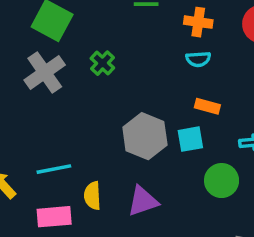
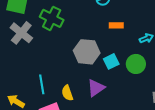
green cross: (102, 63) -> (52, 18), size x1.6
cyan square: (190, 139) -> (111, 61), moved
cyan line: (54, 169) -> (42, 84), turned -72

